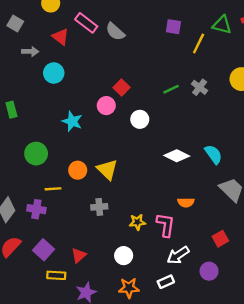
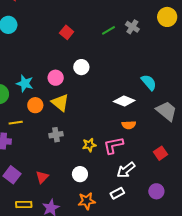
pink circle: (106, 106) -> (56, 78), moved
white circle: (140, 119) -> (81, 67), moved
cyan star: (72, 121) -> (25, 83), moved
white diamond: (177, 156) -> (124, 101), moved
pink L-shape: (166, 225) -> (113, 145), turned -105
purple circle: (209, 271) -> (156, 191), moved
yellow rectangle: (56, 275) -> (24, 205), moved

